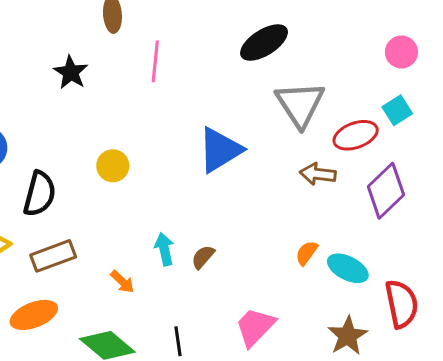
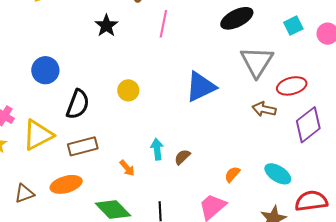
cyan square: (397, 110) -> (293, 26), moved
orange semicircle: (307, 253) -> (232, 174), moved
red semicircle: (402, 304) -> (311, 201), turned -92

